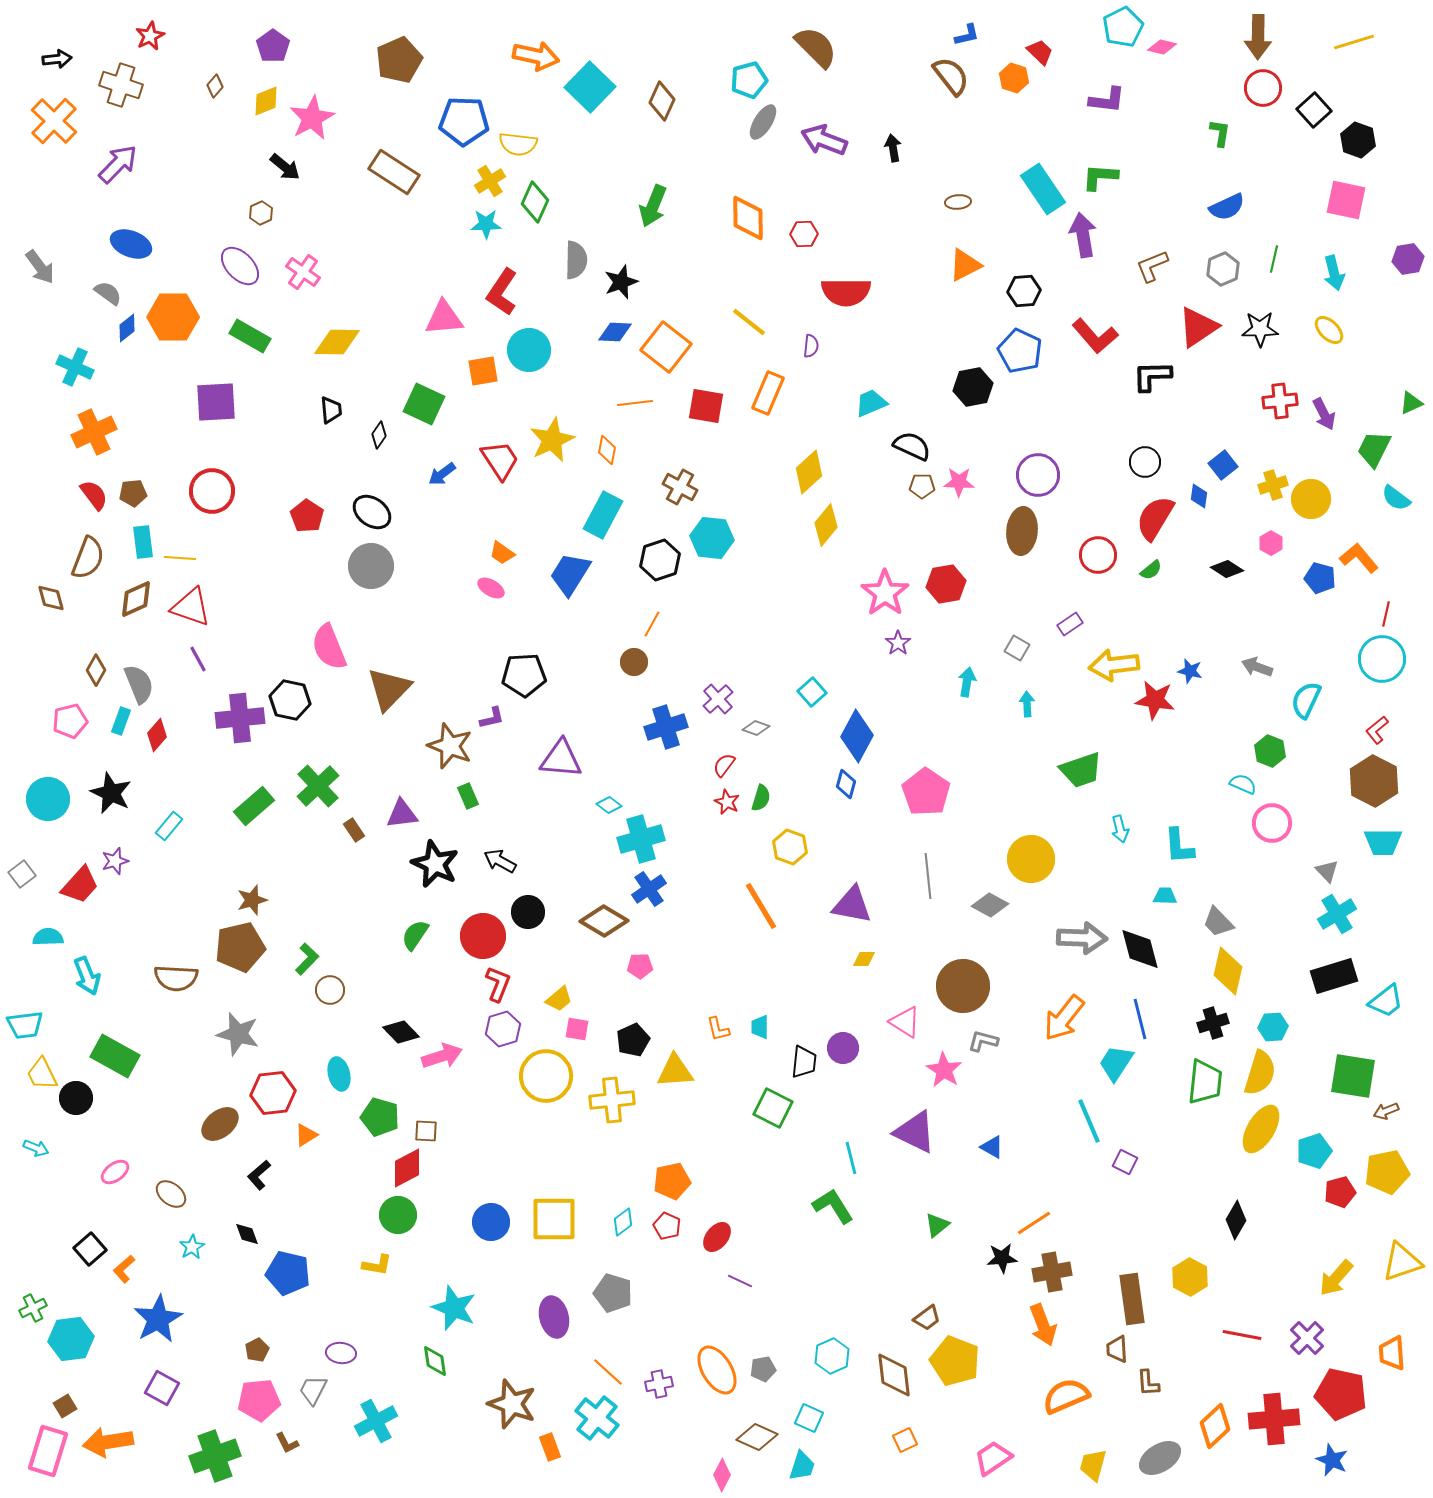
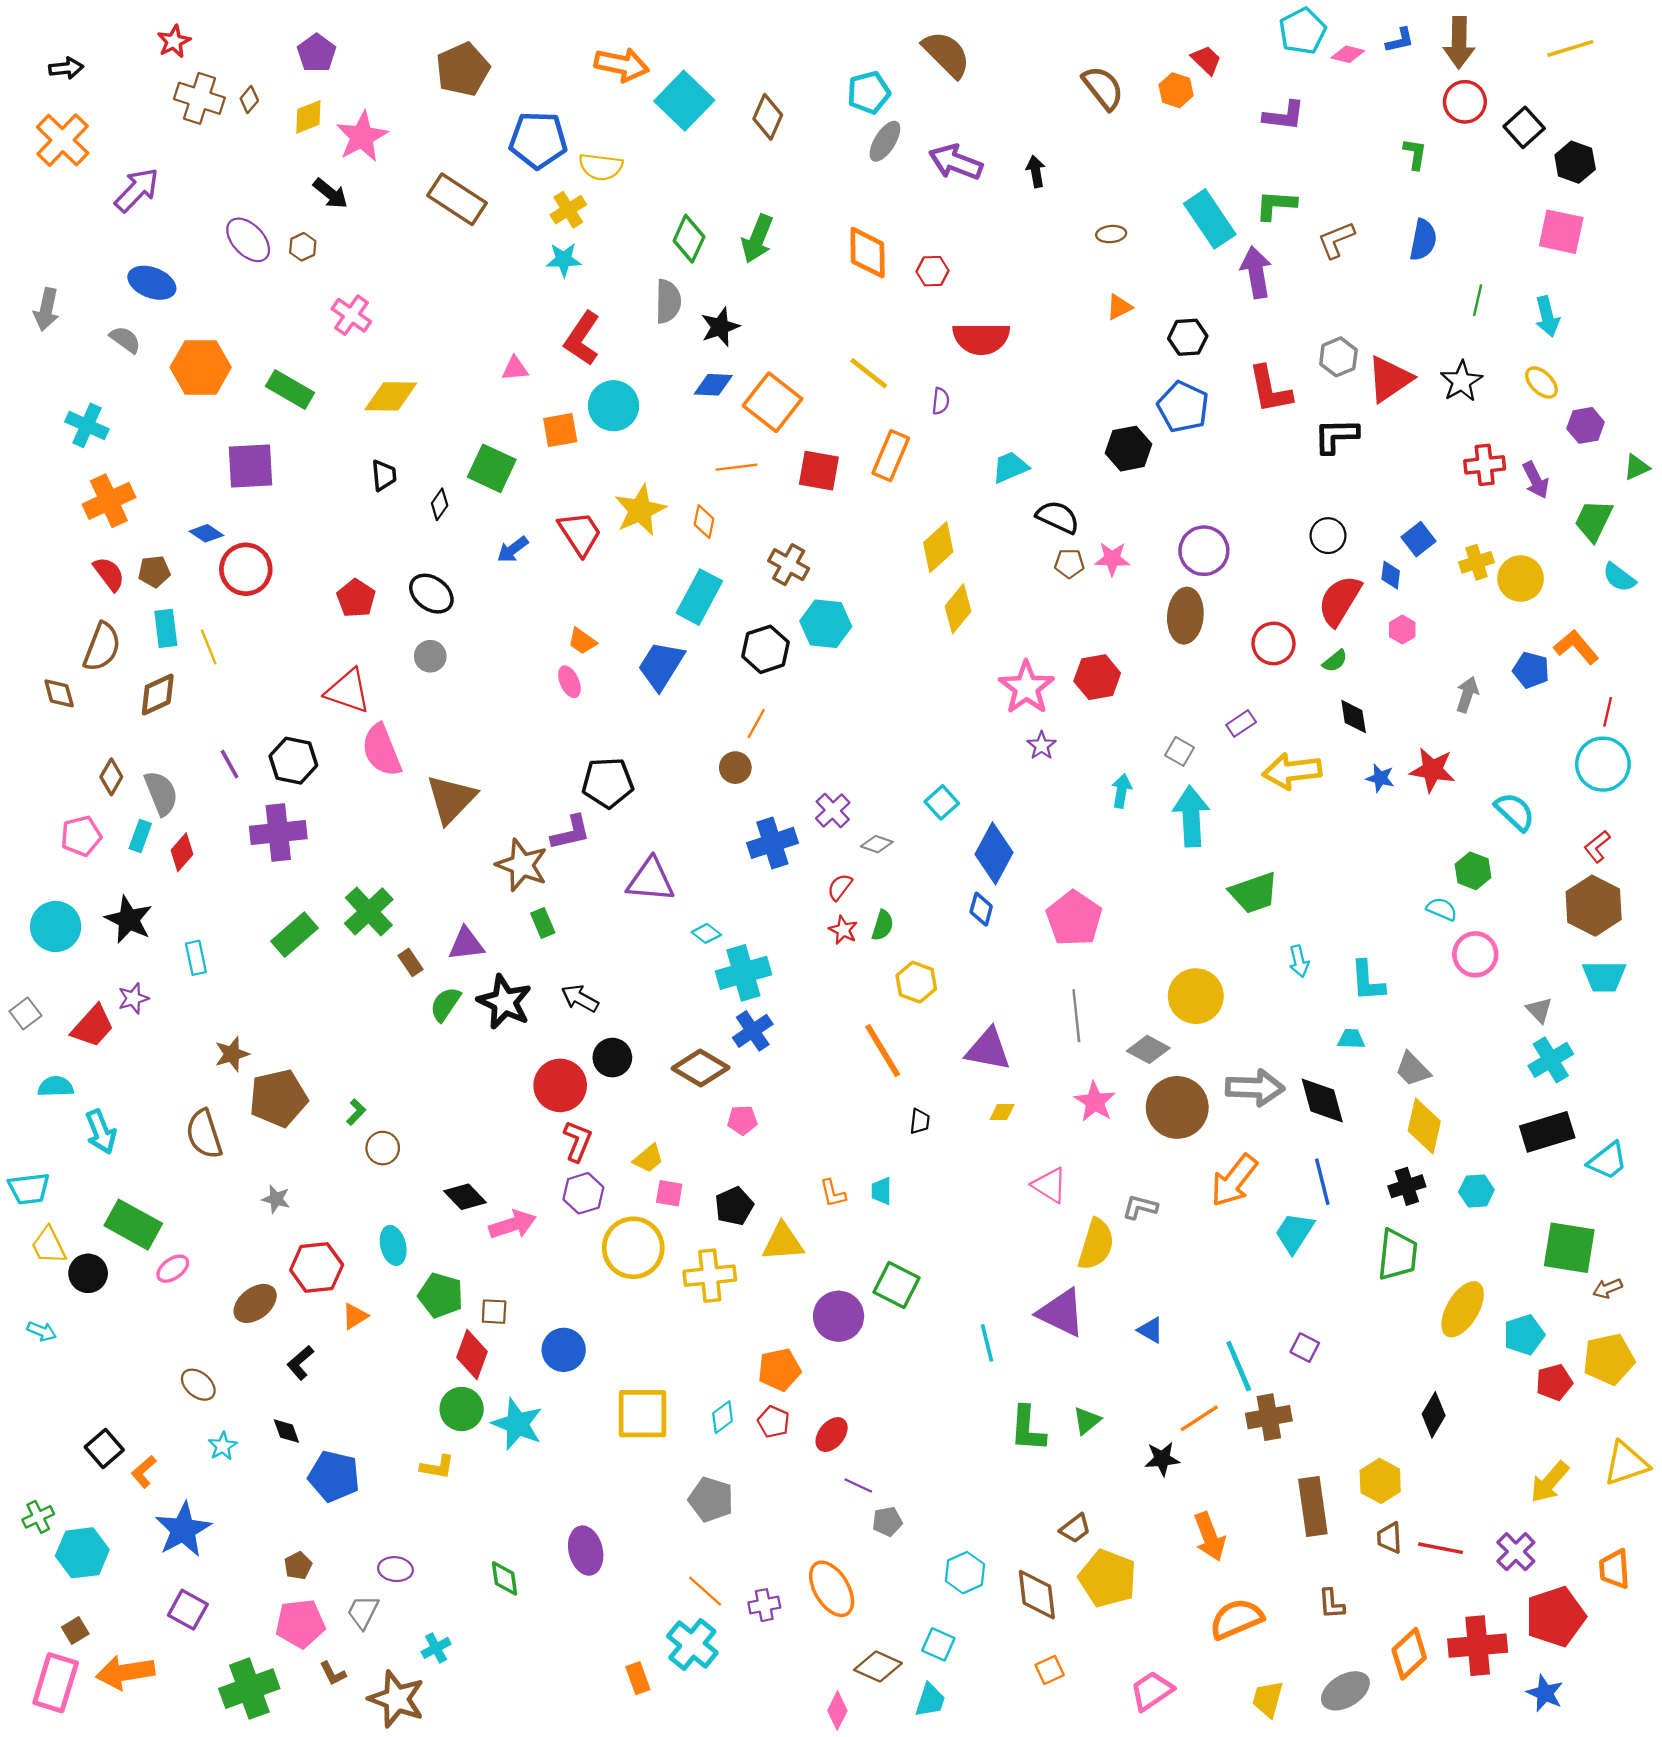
blue L-shape: (967, 35) -> (1400, 40), moved
brown cross: (121, 85) -> (199, 98), moved
green diamond: (535, 202) -> (689, 239), moved
blue semicircle: (1227, 207) -> (1423, 240), turned -54
purple hexagon: (1408, 259) -> (1586, 425), moved
orange triangle: (965, 265) -> (1119, 307), size x0.7
purple ellipse: (240, 266) -> (248, 240), moved
brown L-shape: (1152, 266) -> (1336, 240), moved
gray arrow: (40, 267) -> (46, 309), turned 48
gray hexagon: (1223, 269) -> (1338, 357), moved
pink triangle: (444, 318) -> (515, 369), size x0.6
blue diamond: (127, 328) -> (206, 533), moved, turned 72
black star: (1260, 329) -> (1461, 381), turned -30
red L-shape: (1095, 336) -> (1270, 389), turned 30
pink hexagon: (1271, 543) -> (1402, 630), moved
yellow line: (180, 558) -> (209, 647), turned 64
gray circle: (371, 566) -> (430, 656), size x0.6
black diamond: (1227, 569) -> (1354, 717), moved, turned 48
pink ellipse: (491, 588) -> (569, 682), turned 36
red triangle: (191, 607) -> (348, 691), moved
gray arrow: (1257, 667) -> (1467, 695), moved, turned 88
black hexagon: (290, 700) -> (293, 761), moved
red star: (1155, 700) -> (1432, 770), moved
cyan semicircle: (1306, 700) -> (1515, 812), turned 108
cyan arrow: (1027, 704) -> (1191, 816), size x2.0
purple L-shape: (492, 718) -> (571, 833), size x1.4
cyan rectangle: (169, 826) -> (196, 958), turned -52
brown star: (252, 900) -> (232, 1054), moved
green semicircle: (415, 935) -> (445, 1004), moved
green L-shape: (307, 959) -> (356, 1112), size x0.7
brown semicircle: (176, 978) -> (204, 1134), turned 69
brown circle: (963, 986) -> (1177, 1107), moved
gray star: (238, 1034) -> (276, 1199), size x0.6
purple circle: (843, 1048) -> (839, 1316), moved, size x1.4
black trapezoid: (804, 1062) -> (920, 1121), moved, size x0.7
pink star: (944, 1070) -> (1095, 1102), moved
yellow semicircle: (1260, 1073) -> (1096, 1244), moved
cyan line: (1089, 1121) -> (1239, 1366), moved
red diamond: (407, 1168) -> (472, 1354), turned -42
pink ellipse: (115, 1172) -> (173, 1269), moved
green L-shape: (833, 1206) -> (1028, 1429), moved, turned -144
blue circle: (491, 1222) -> (564, 1350), moved
brown cross: (1052, 1272) -> (1269, 1417), moved
cyan star: (454, 1308) -> (517, 1424), moved
purple ellipse: (554, 1317) -> (586, 1551), moved
brown trapezoid: (1117, 1349) -> (1389, 1538), moved
gray pentagon: (763, 1369) -> (887, 1522), moved
red pentagon: (1341, 1394) -> (1555, 1617), turned -30
brown star: (512, 1404) -> (397, 1699), moved
cyan cross: (376, 1421) -> (436, 1648), size x0.6

